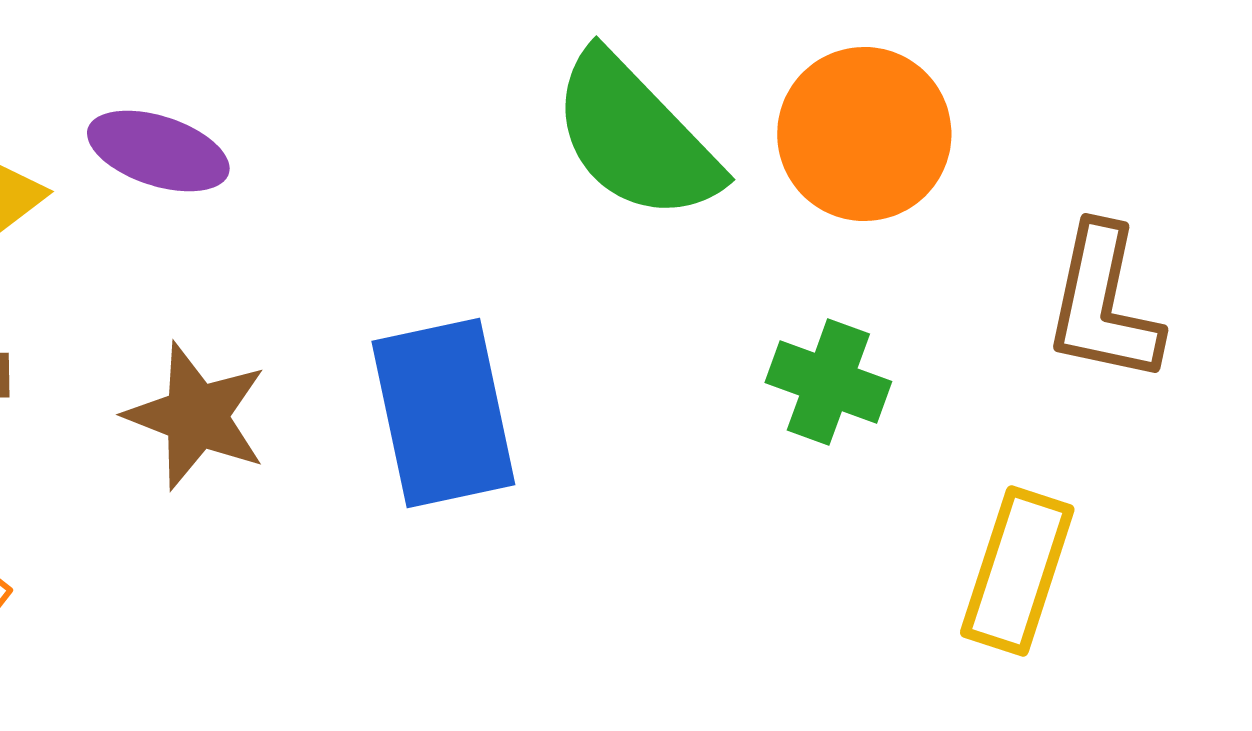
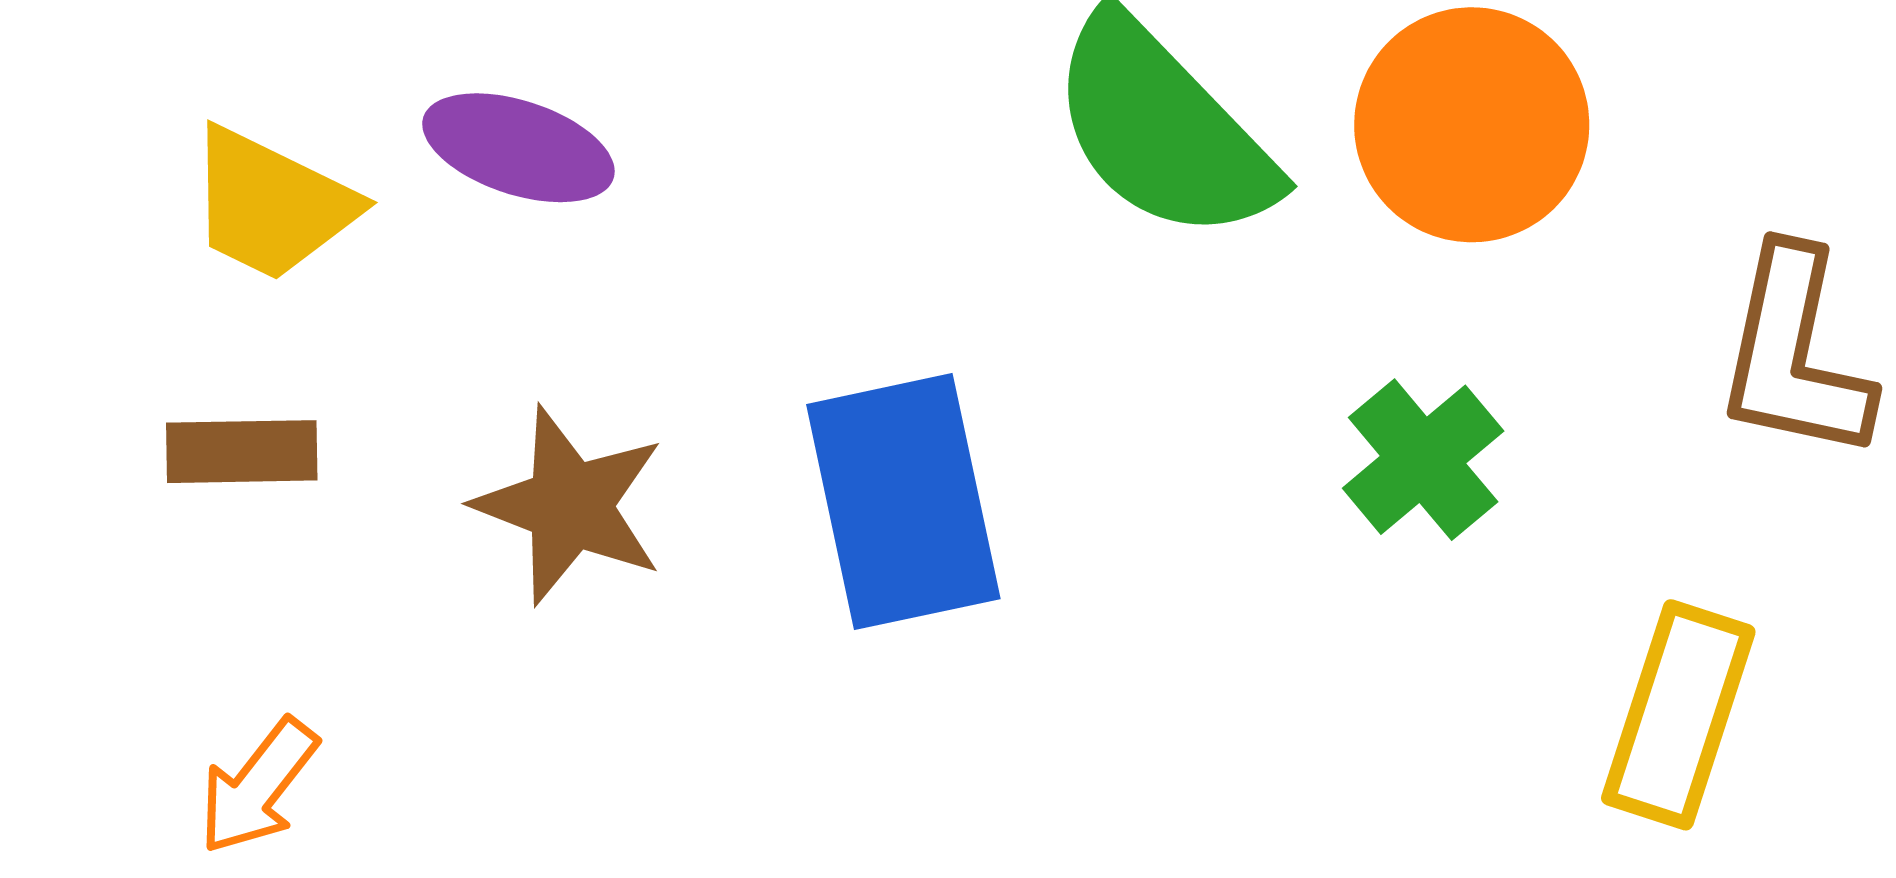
green cross: (828, 382) -> (1423, 460), turned 30

